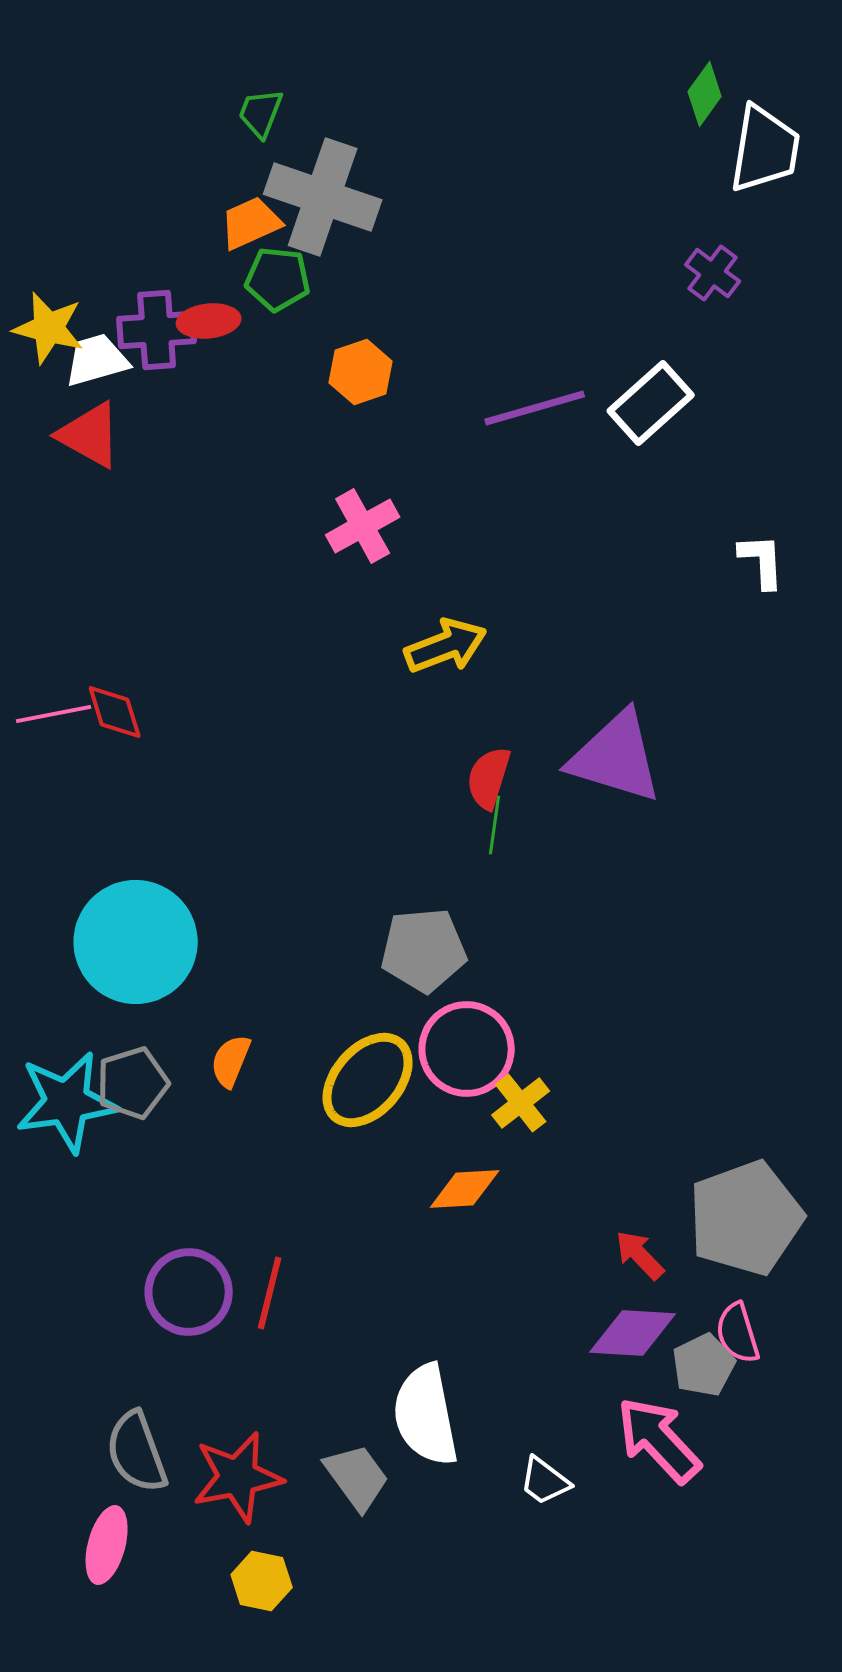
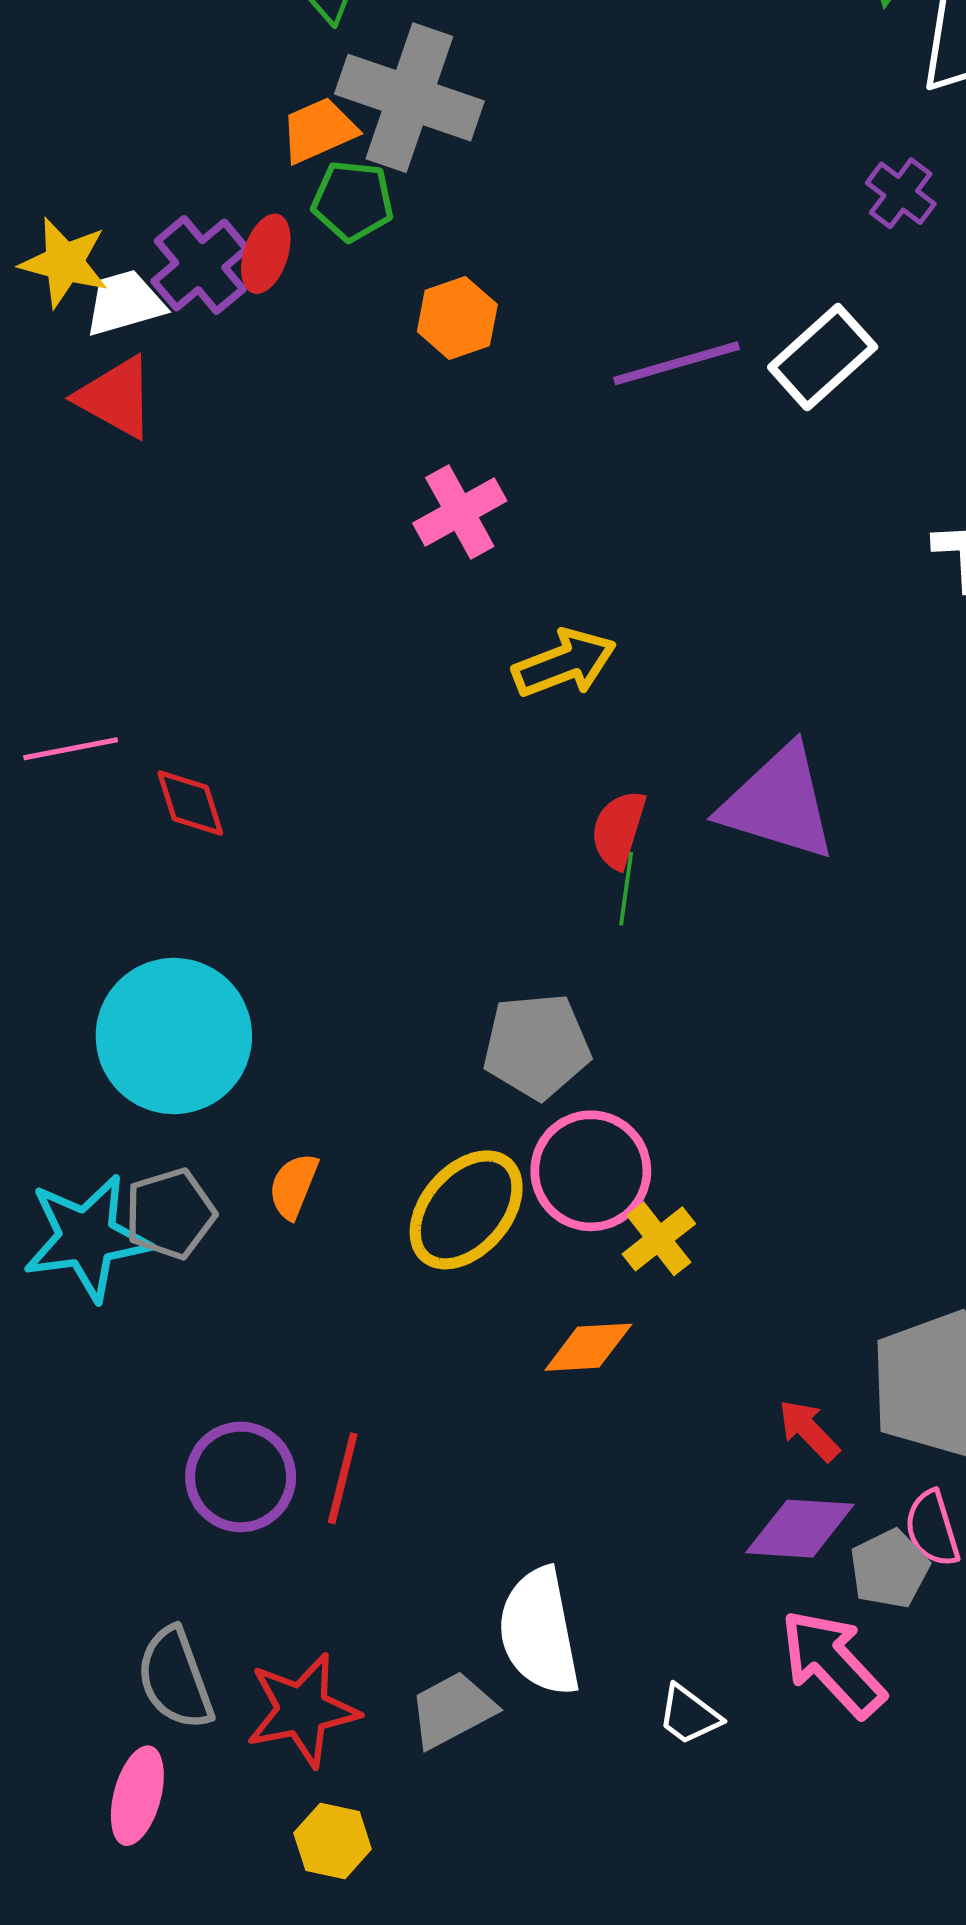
red ellipse: (209, 321) -> (266, 254), turned -66
purple cross: (157, 330) -> (200, 265), turned -36
red diamond: (115, 712) -> (190, 803), moved
gray trapezoid: (357, 1477) -> (452, 1710), turned -82

